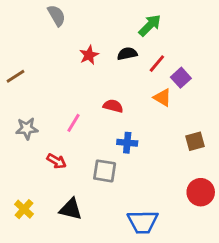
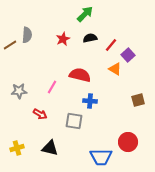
gray semicircle: (56, 15) -> (27, 35), moved, turned 35
green arrow: (150, 25) -> (85, 14), moved
brown line: (15, 76) -> (10, 45), moved
red semicircle: (113, 106) -> (80, 75), size x1.5
red circle: (201, 192) -> (128, 142), moved
yellow cross: (24, 209) -> (17, 148), turned 32

